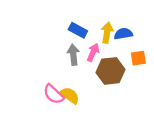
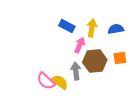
blue semicircle: (123, 34) -> (116, 29), moved
gray arrow: (73, 55) -> (76, 71), moved
orange square: (138, 58) -> (120, 58), moved

